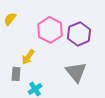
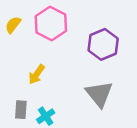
pink hexagon: (50, 30) -> (51, 23), moved
gray rectangle: (16, 74) -> (21, 110), moved

